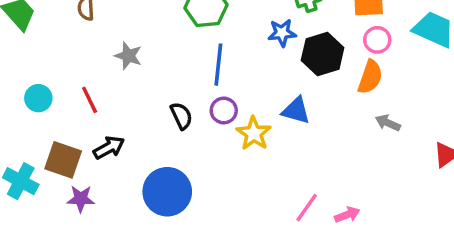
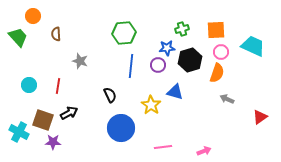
red line: (90, 100) -> (58, 86), turned 35
purple circle: (224, 110) -> (158, 65), moved
blue circle: (167, 192) -> (121, 128), moved
pink line: (307, 208) -> (163, 147), moved, turned 48

